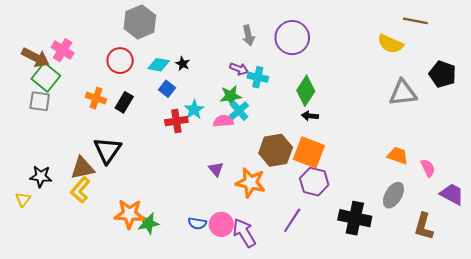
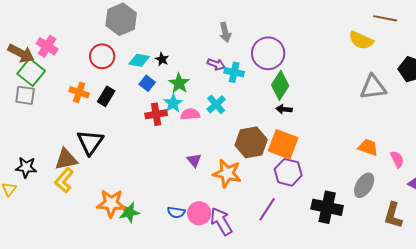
purple circle: (292, 38) -> (268, 53), moved
green star: (231, 96) -> (179, 83), moved, turned -30
pink semicircle: (223, 121) -> (190, 114), moved

